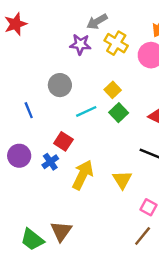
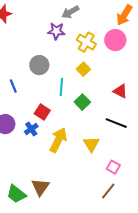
yellow cross: (116, 43) -> (86, 42), moved
cyan line: (86, 111) -> (61, 87), turned -60
green square: (119, 113) -> (82, 102), moved

